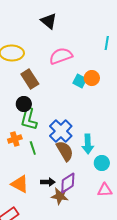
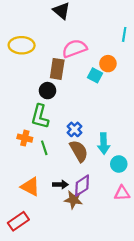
orange circle: (92, 78) -> (108, 64), moved
brown rectangle: (30, 79) -> (57, 69), moved, turned 42
black circle: (24, 104) -> (48, 91), moved
blue cross: (61, 131) -> (74, 129), size x0.6
orange cross: (15, 139) -> (25, 138), turned 32

